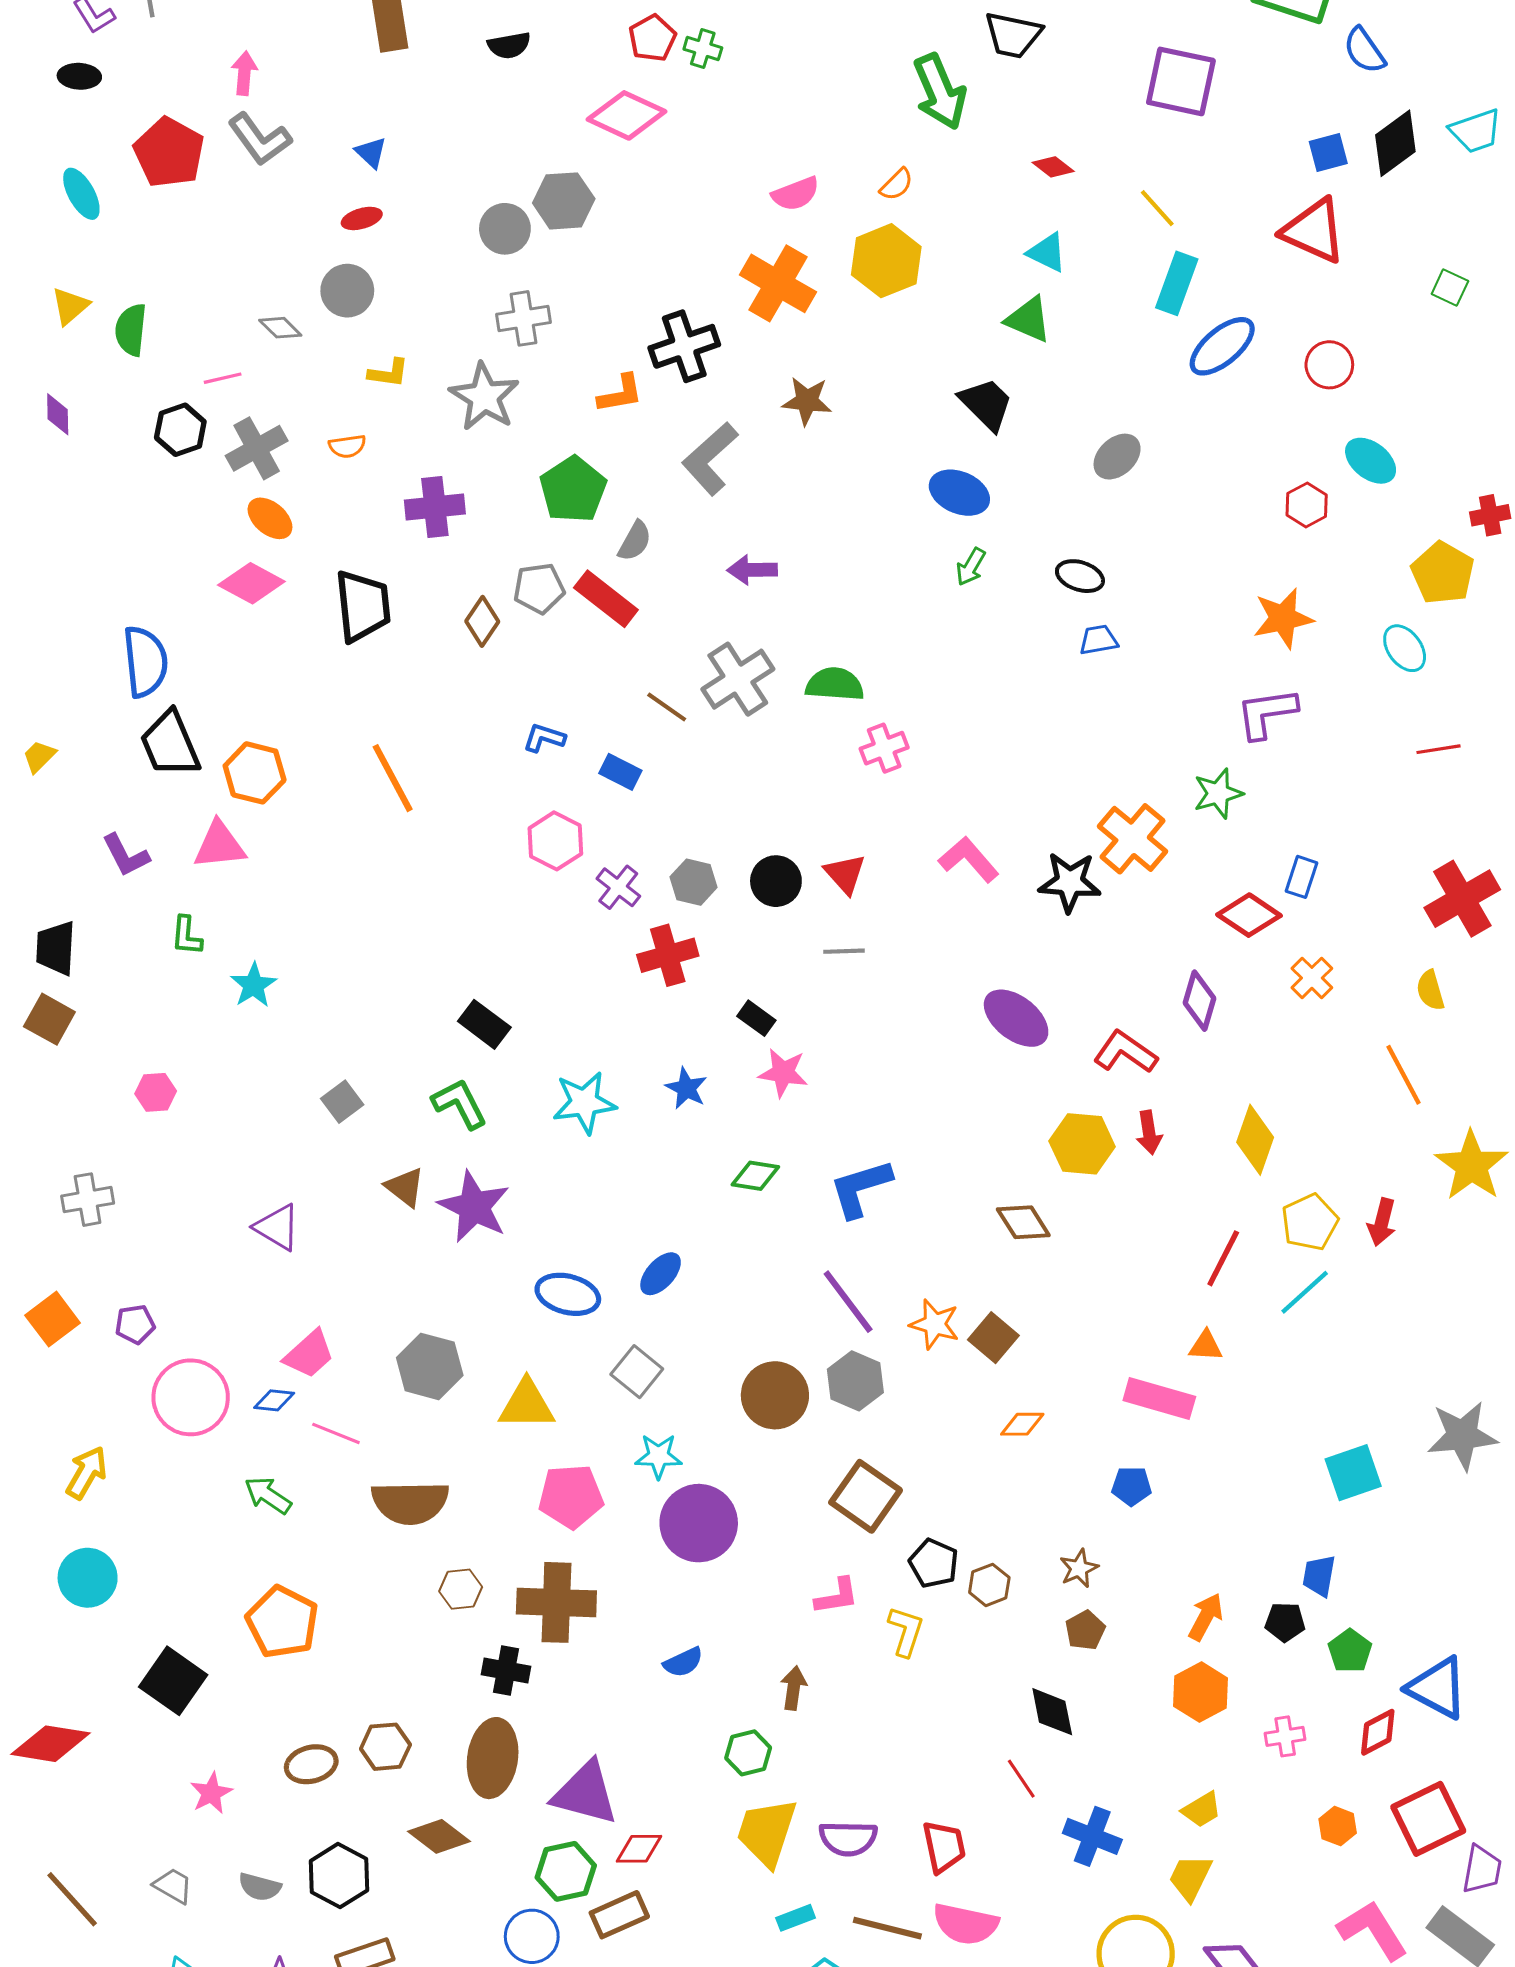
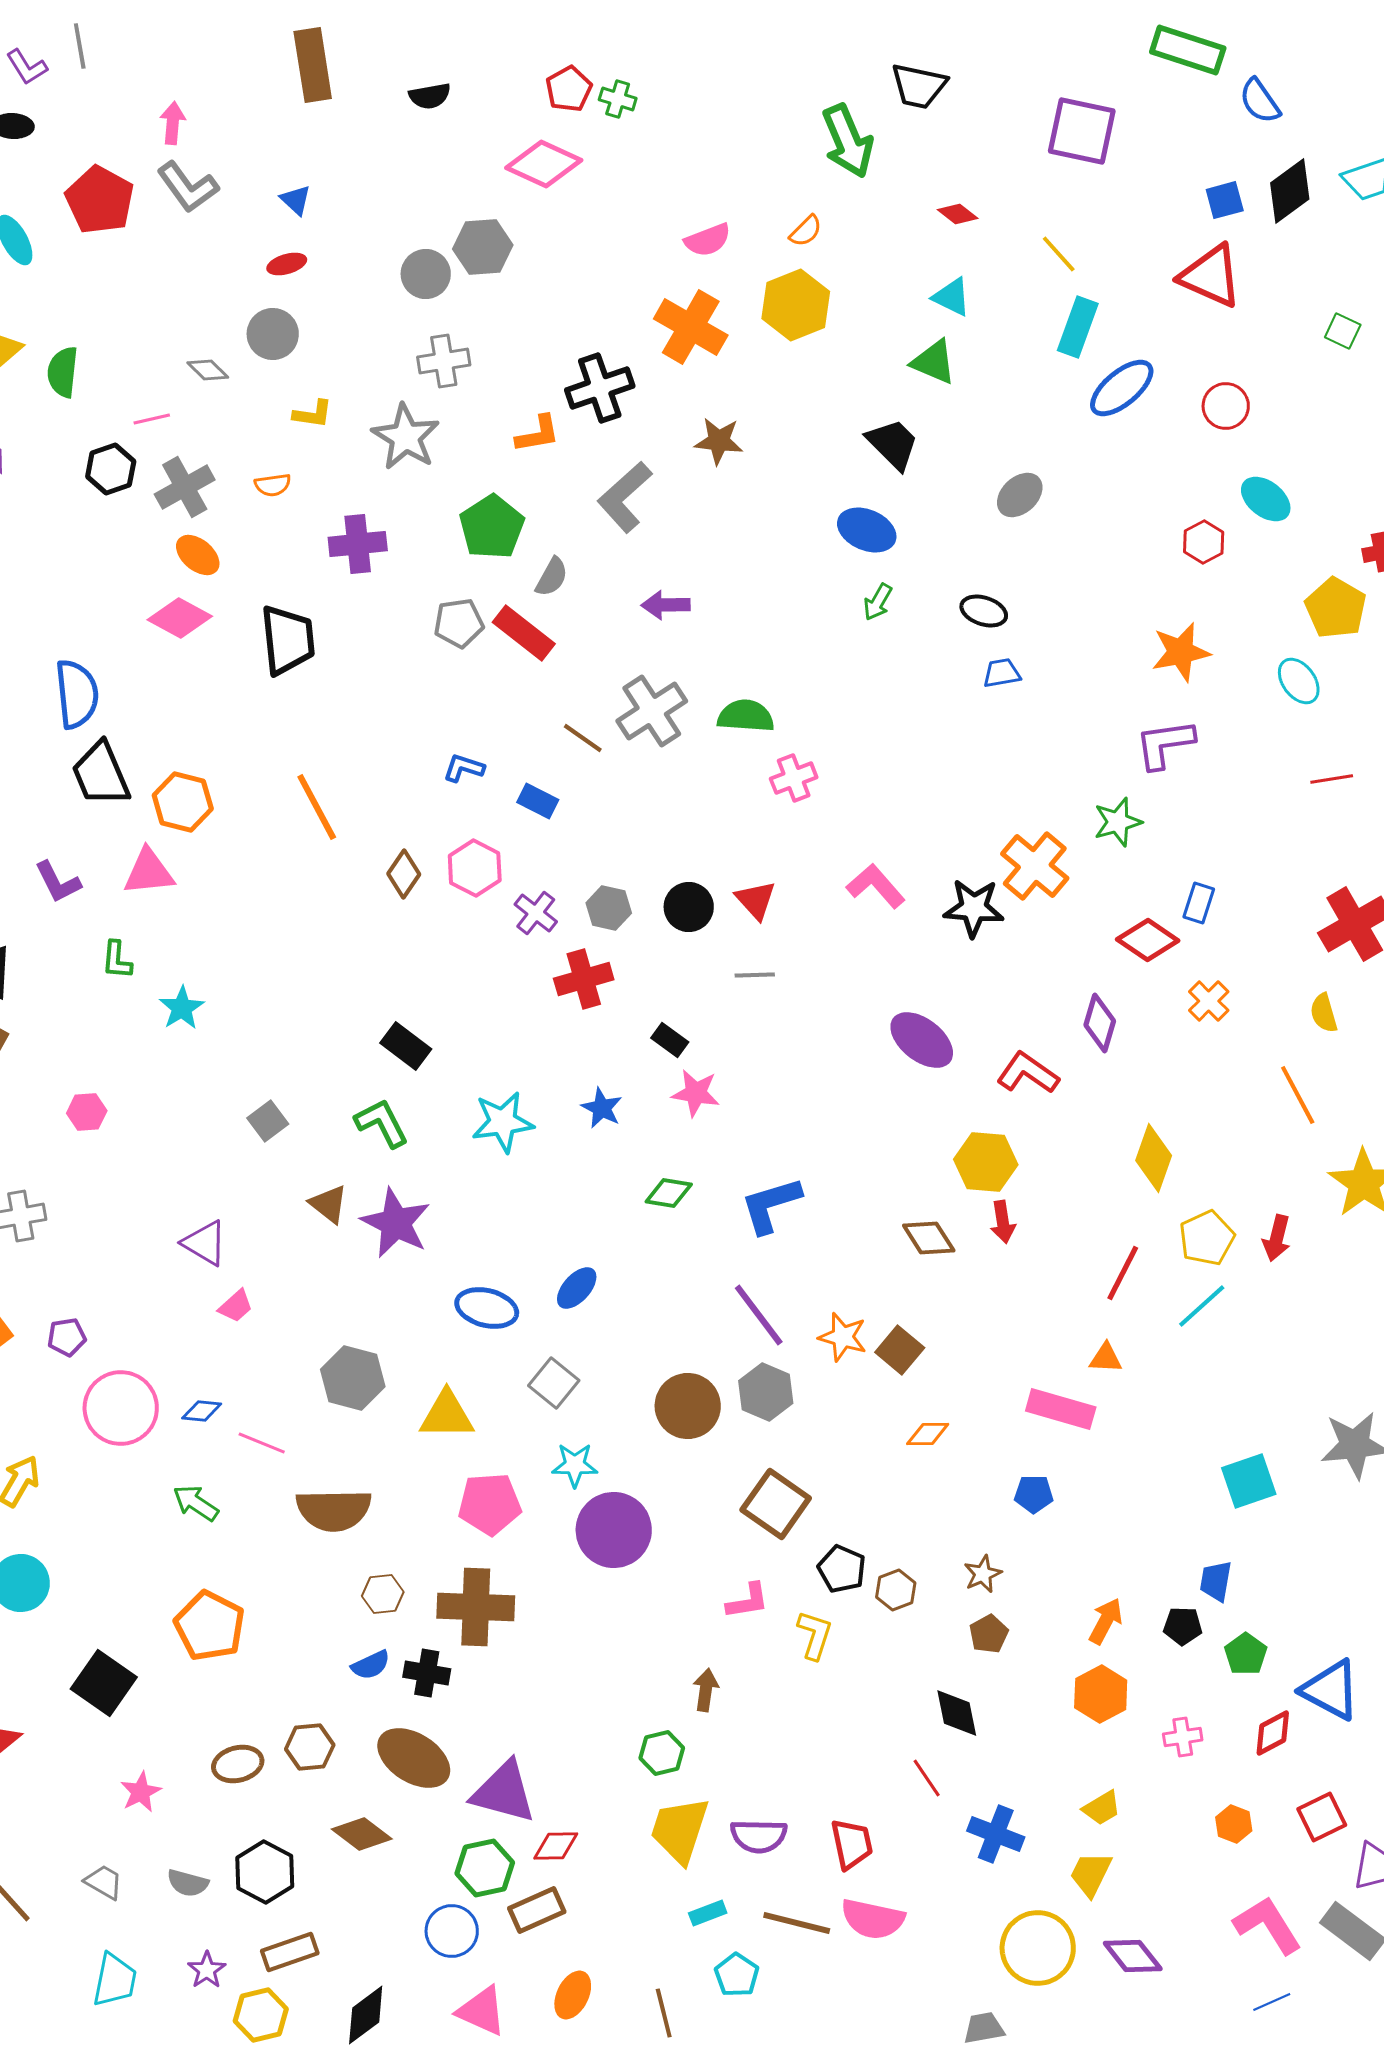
brown diamond: (482, 621) -> (404, 874), moved
red arrow: (1149, 1133) -> (1003, 1222), moved
pink trapezoid: (309, 1354) -> (236, 1306), moved, size x0.7
blue semicircle: (683, 1662) -> (371, 1665), moved
brown ellipse: (493, 1758) -> (414, 1758), turned -66
red square: (1428, 1819) -> (1322, 1817), size x0.7

